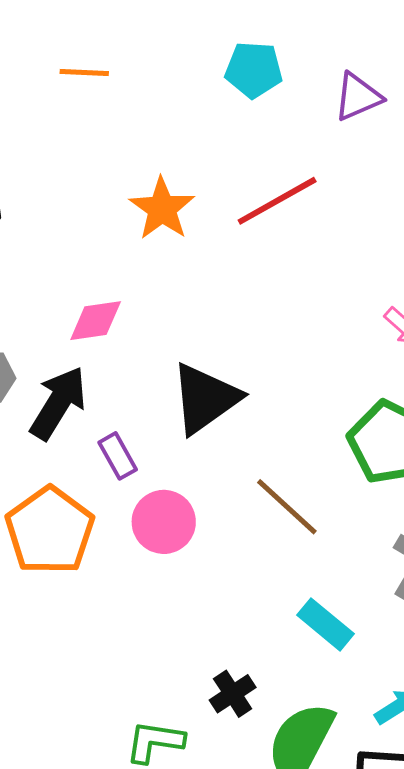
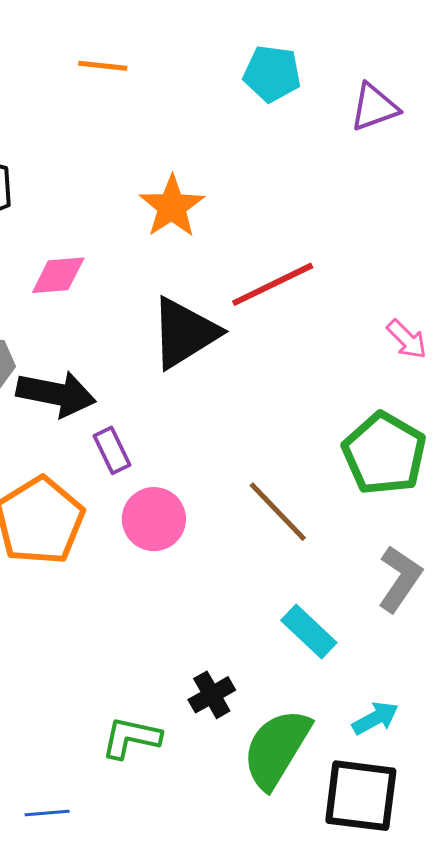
red line: (277, 201) -> (273, 284), moved
pink diamond: (96, 321) -> (58, 275), moved
black triangle: (205, 398) -> (184, 333), moved
black arrow: (58, 403) -> (56, 394), turned 66

